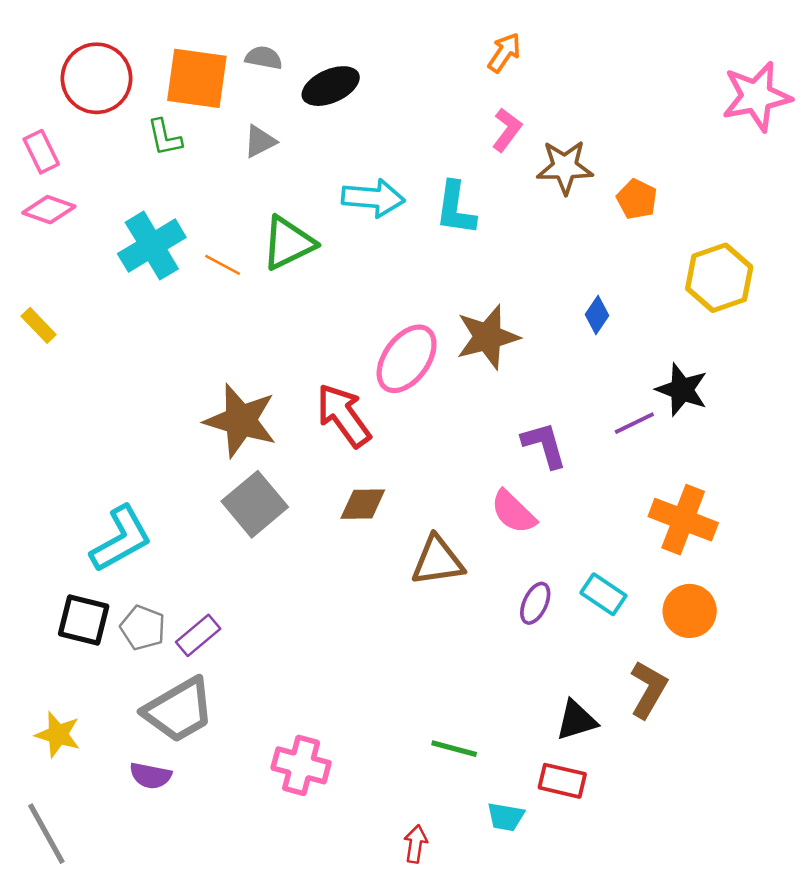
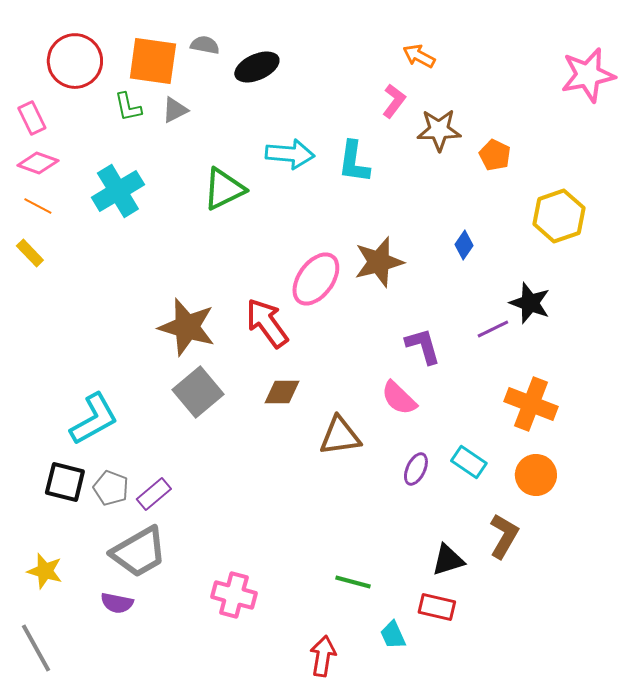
orange arrow: (504, 53) -> (419, 56), moved, turned -96
gray triangle: (260, 141) -> (175, 110), moved
orange line: (223, 265) -> (38, 206), moved
cyan trapezoid: (506, 817) -> (393, 635), turned 56
red arrow: (416, 844) -> (323, 656), size x1.4

